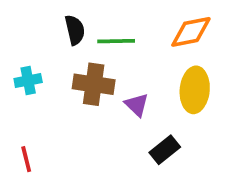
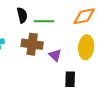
black rectangle: (165, 150) -> (70, 79), turned -49

